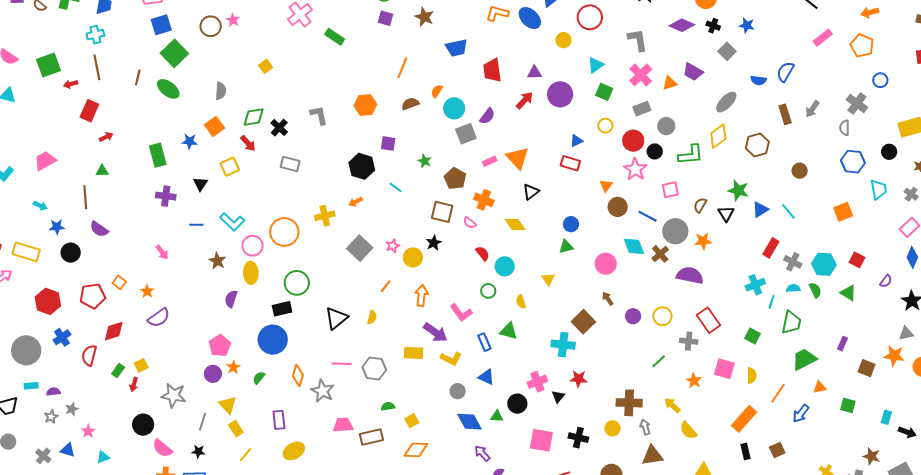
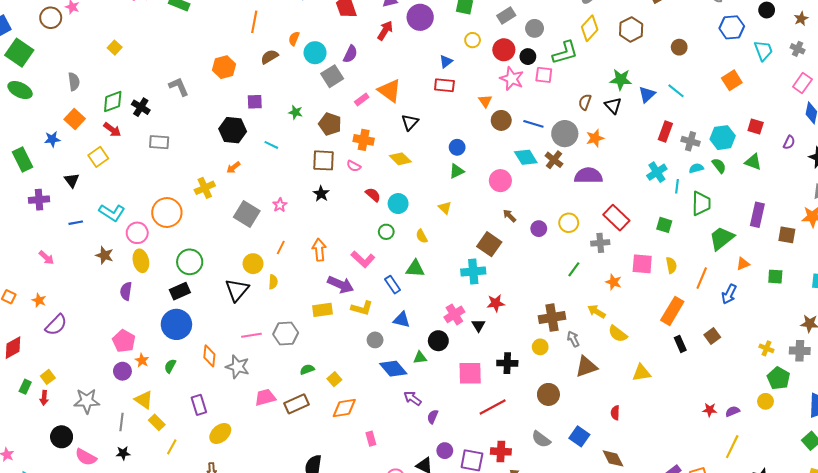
pink square: (670, 190) -> (544, 75), moved, turned 30
yellow circle: (413, 257) -> (253, 264), moved
purple rectangle: (842, 344) -> (757, 215), size x1.6

